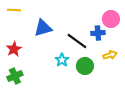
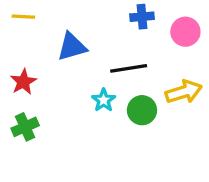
blue cross: (98, 33) -> (142, 17), moved
black line: (77, 41) -> (129, 68), turned -45
yellow arrow: (110, 55) -> (184, 92), size x1.5

